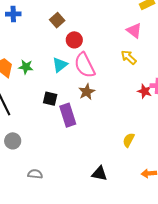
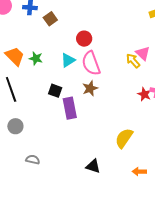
brown square: (57, 20) -> (50, 19), moved
pink triangle: (134, 31) -> (143, 53), moved
yellow semicircle: (129, 140) -> (124, 138), size x1.5

